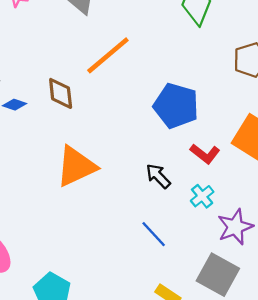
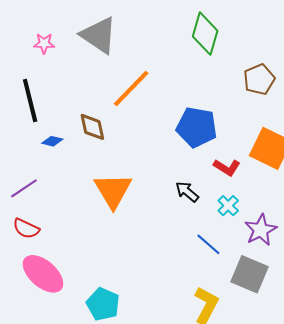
orange triangle: (76, 166) -> (113, 191), turned -30
blue line: (154, 234) -> (208, 244), moved

